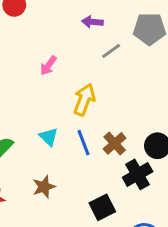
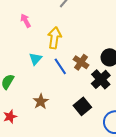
pink arrow: (48, 66) -> (26, 21), turned 128
cyan triangle: (49, 137) -> (35, 59), moved, turned 40

